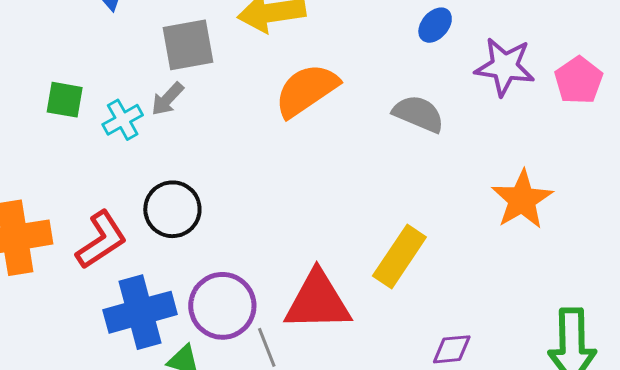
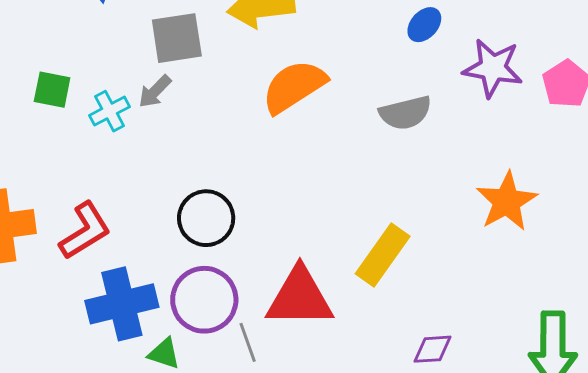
gray semicircle: (418, 114) -> (405, 113), turned 142
black circle: (172, 209) -> (206, 218), moved

